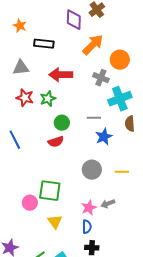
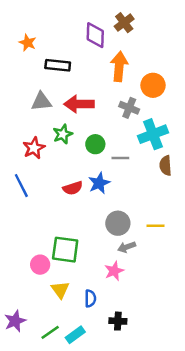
orange arrow: (93, 45) -> (119, 66), turned -40
gray triangle: (21, 68) -> (41, 102), moved
red star: (25, 98) -> (34, 148), moved, turned 30
green circle: (62, 123) -> (95, 144), moved
blue star: (104, 137) -> (99, 183), moved
gray arrow: (108, 204) -> (127, 247), moved
yellow triangle: (55, 222) -> (60, 290), moved
blue semicircle: (87, 227) -> (90, 298), moved

